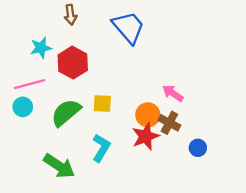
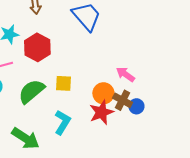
blue circle: (198, 148) -> (136, 106), moved

